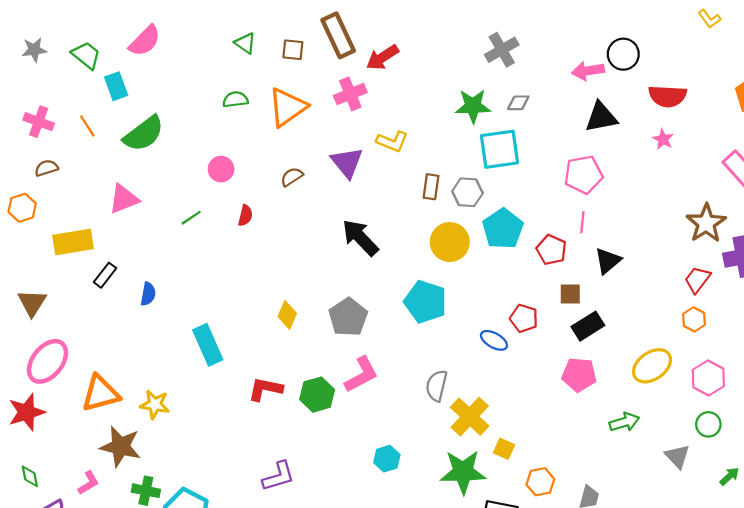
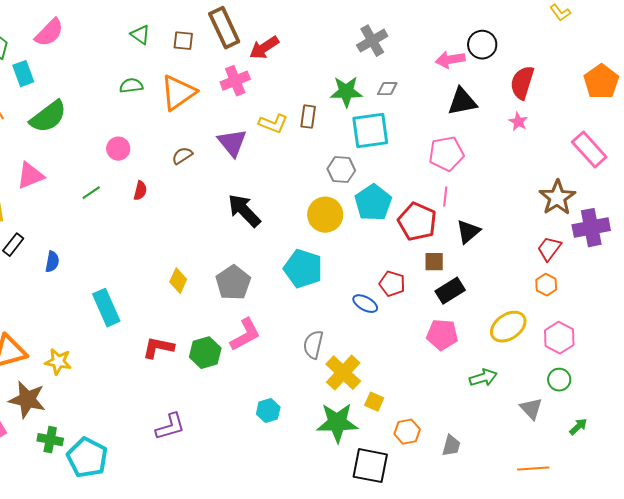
red semicircle: (667, 96) -> (522, 83), turned 104
brown rectangle: (431, 187) -> (308, 117), moved
red pentagon: (551, 250) -> (417, 222), size x1.4

